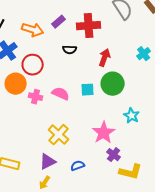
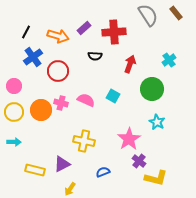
orange circle: (16, 84) -> (41, 110), moved
green circle: (113, 84) -> (152, 89), moved
cyan square: (88, 90) -> (113, 96), turned 32
yellow cross: (59, 135) -> (84, 141), turned -30
purple triangle: (48, 162) -> (62, 164), moved

